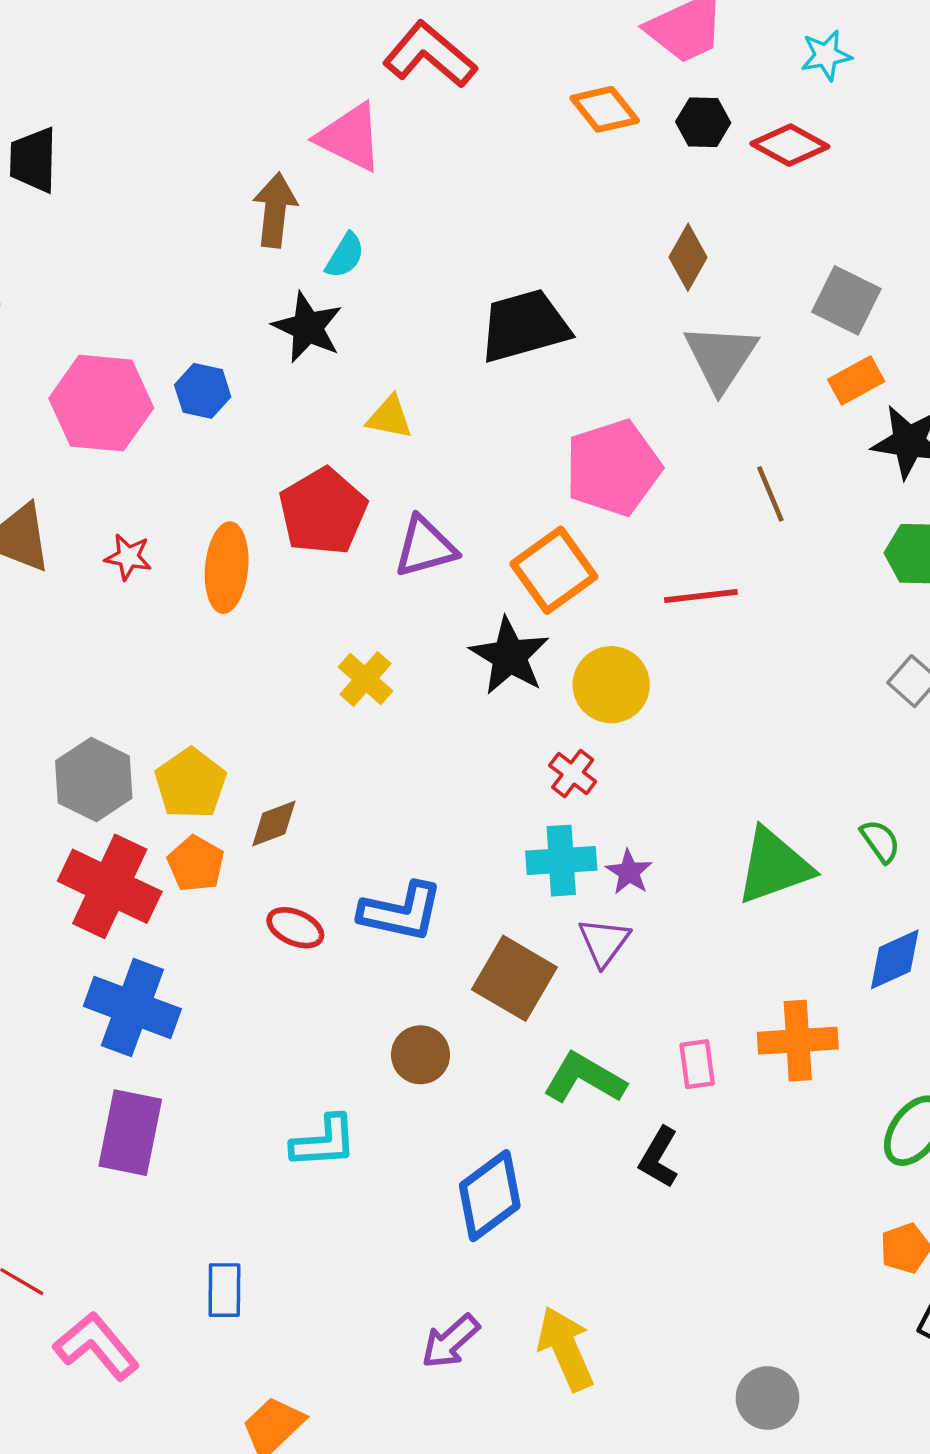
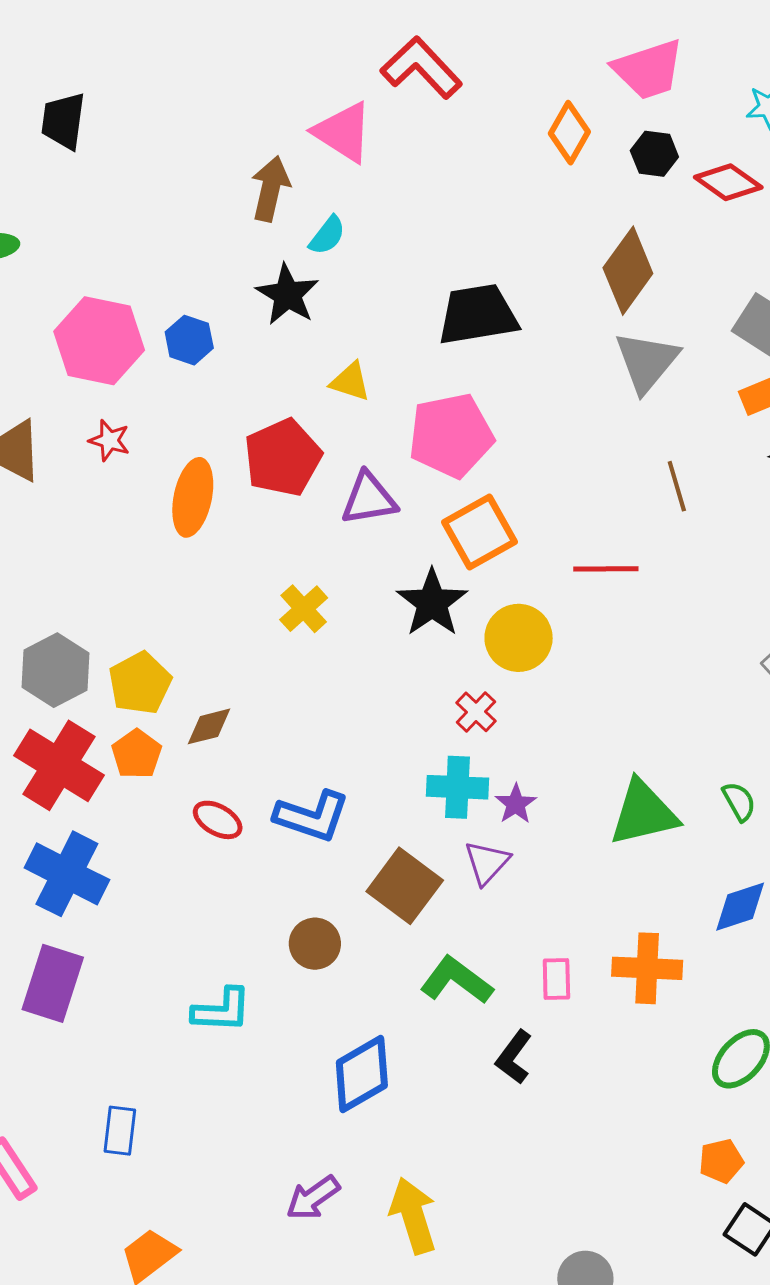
orange diamond: (605, 109) -> (569, 133), turned 62
brown diamond: (688, 257) -> (628, 271), size x1.5
pink pentagon: (613, 468) -> (451, 435), moved
red star: (128, 557) -> (109, 440), moved

